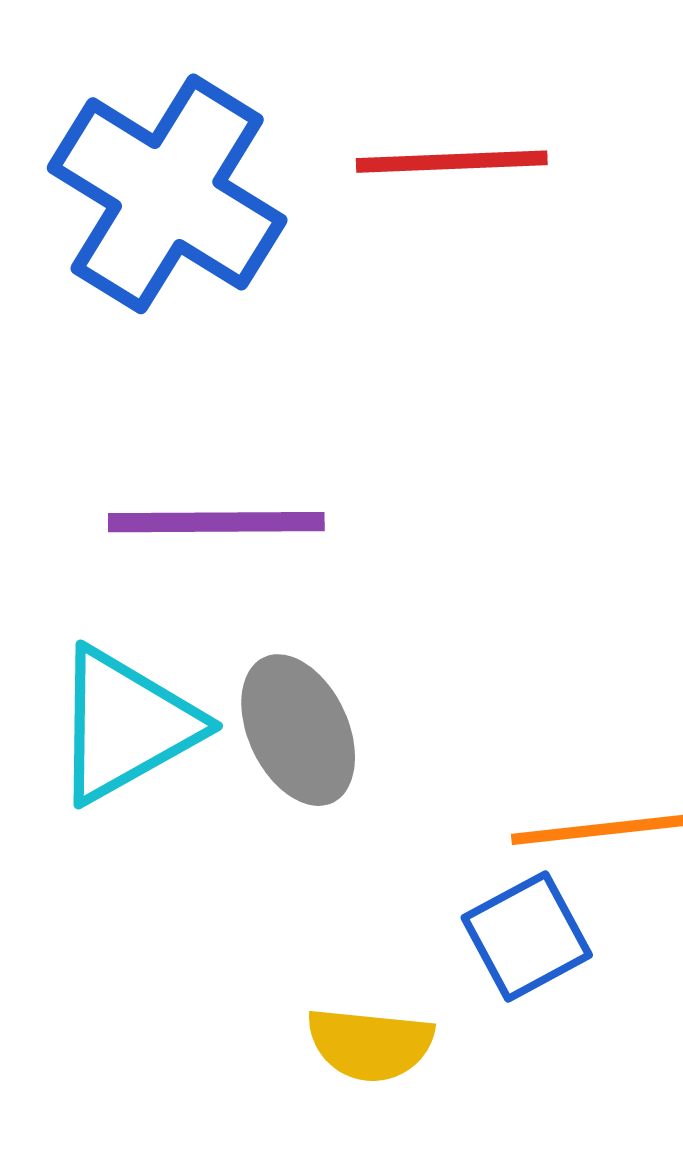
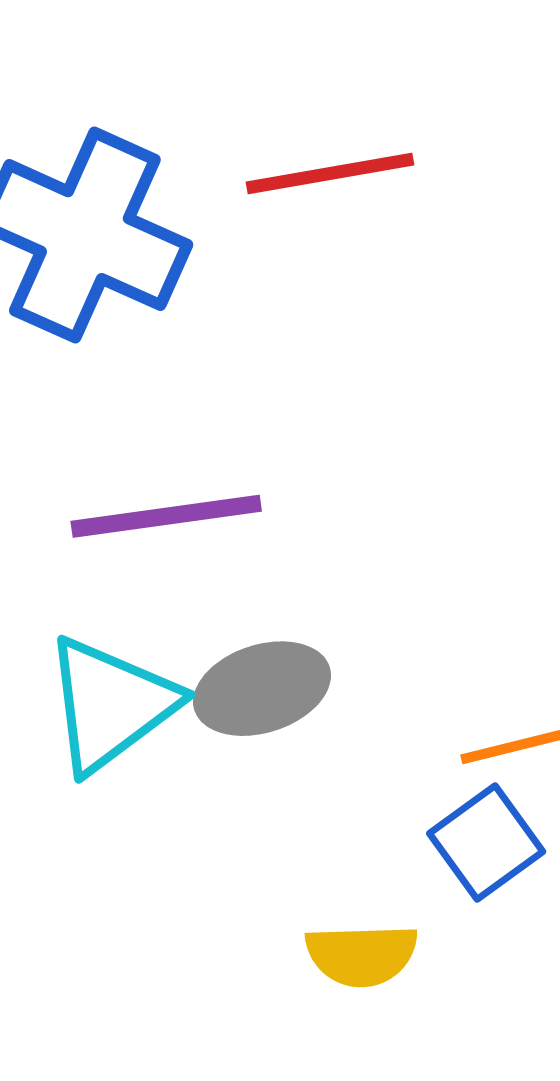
gray ellipse: (298, 730) -> (262, 689), turned -75

